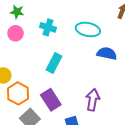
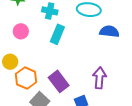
pink circle: (16, 33) -> (21, 31), moved
cyan rectangle: (54, 63) -> (57, 34), moved

